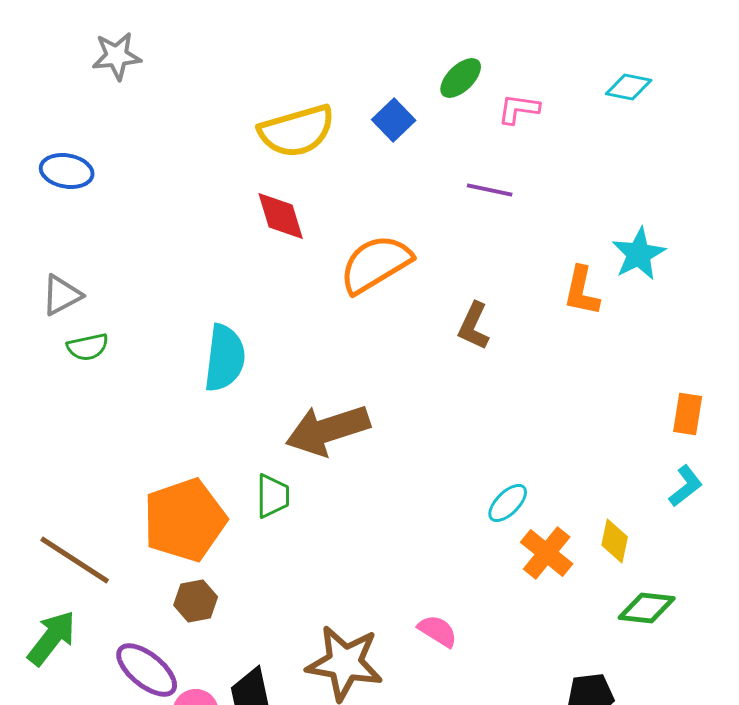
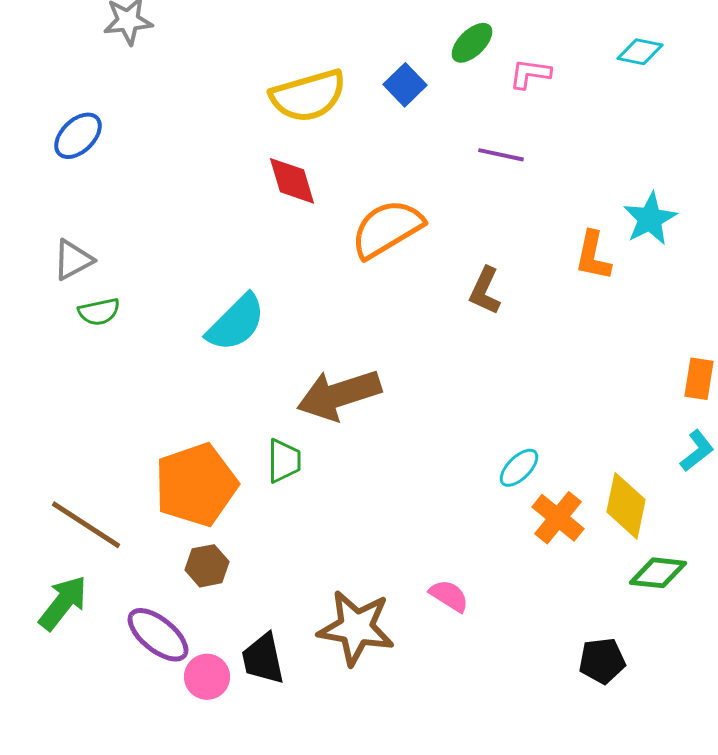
blue ellipse: (67, 171) -> (78, 136), turned -54
cyan semicircle: (225, 358) -> (236, 323), turned 38
yellow diamond: (615, 541) -> (626, 506), size x1.5

